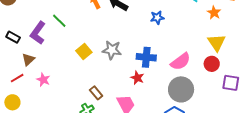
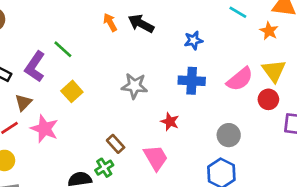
yellow square: (84, 51) -> (72, 91), moved
blue cross: (146, 57) -> (192, 81), moved
pink semicircle: (181, 61) -> (240, 79), moved
pink star: (43, 80) -> (44, 129), size x1.5
gray circle: (181, 89) -> (229, 135), size x0.7

